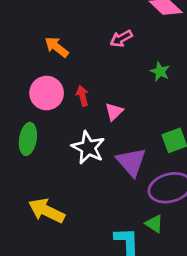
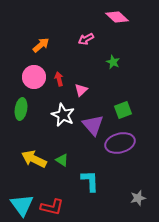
orange arrow: (57, 47) -> (41, 45), turned 102
green triangle: (154, 224) -> (62, 160), moved

